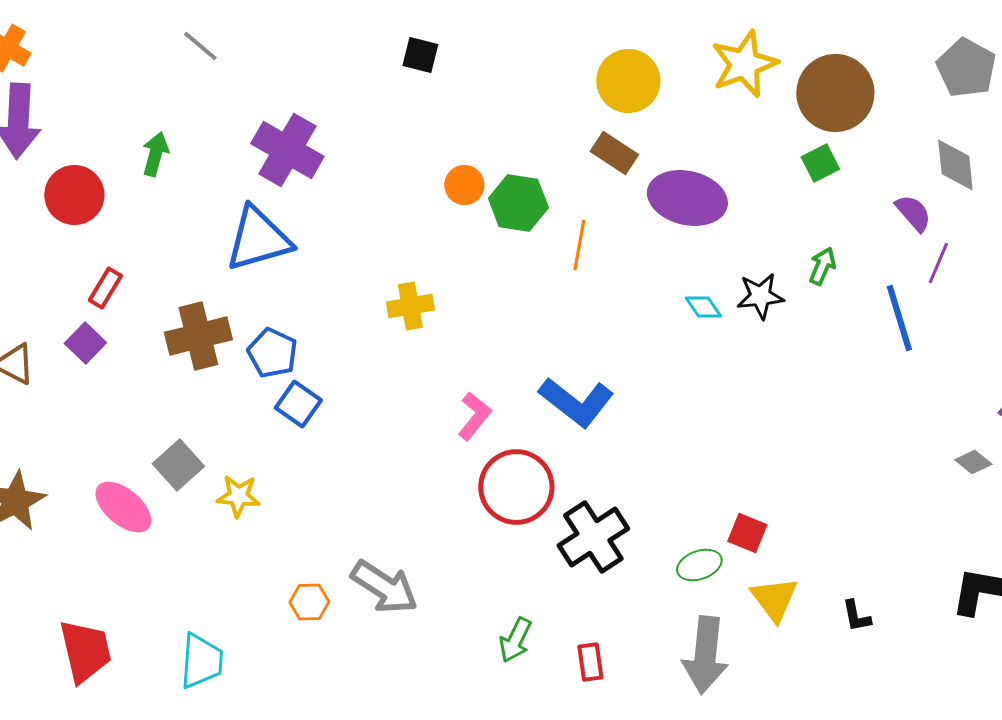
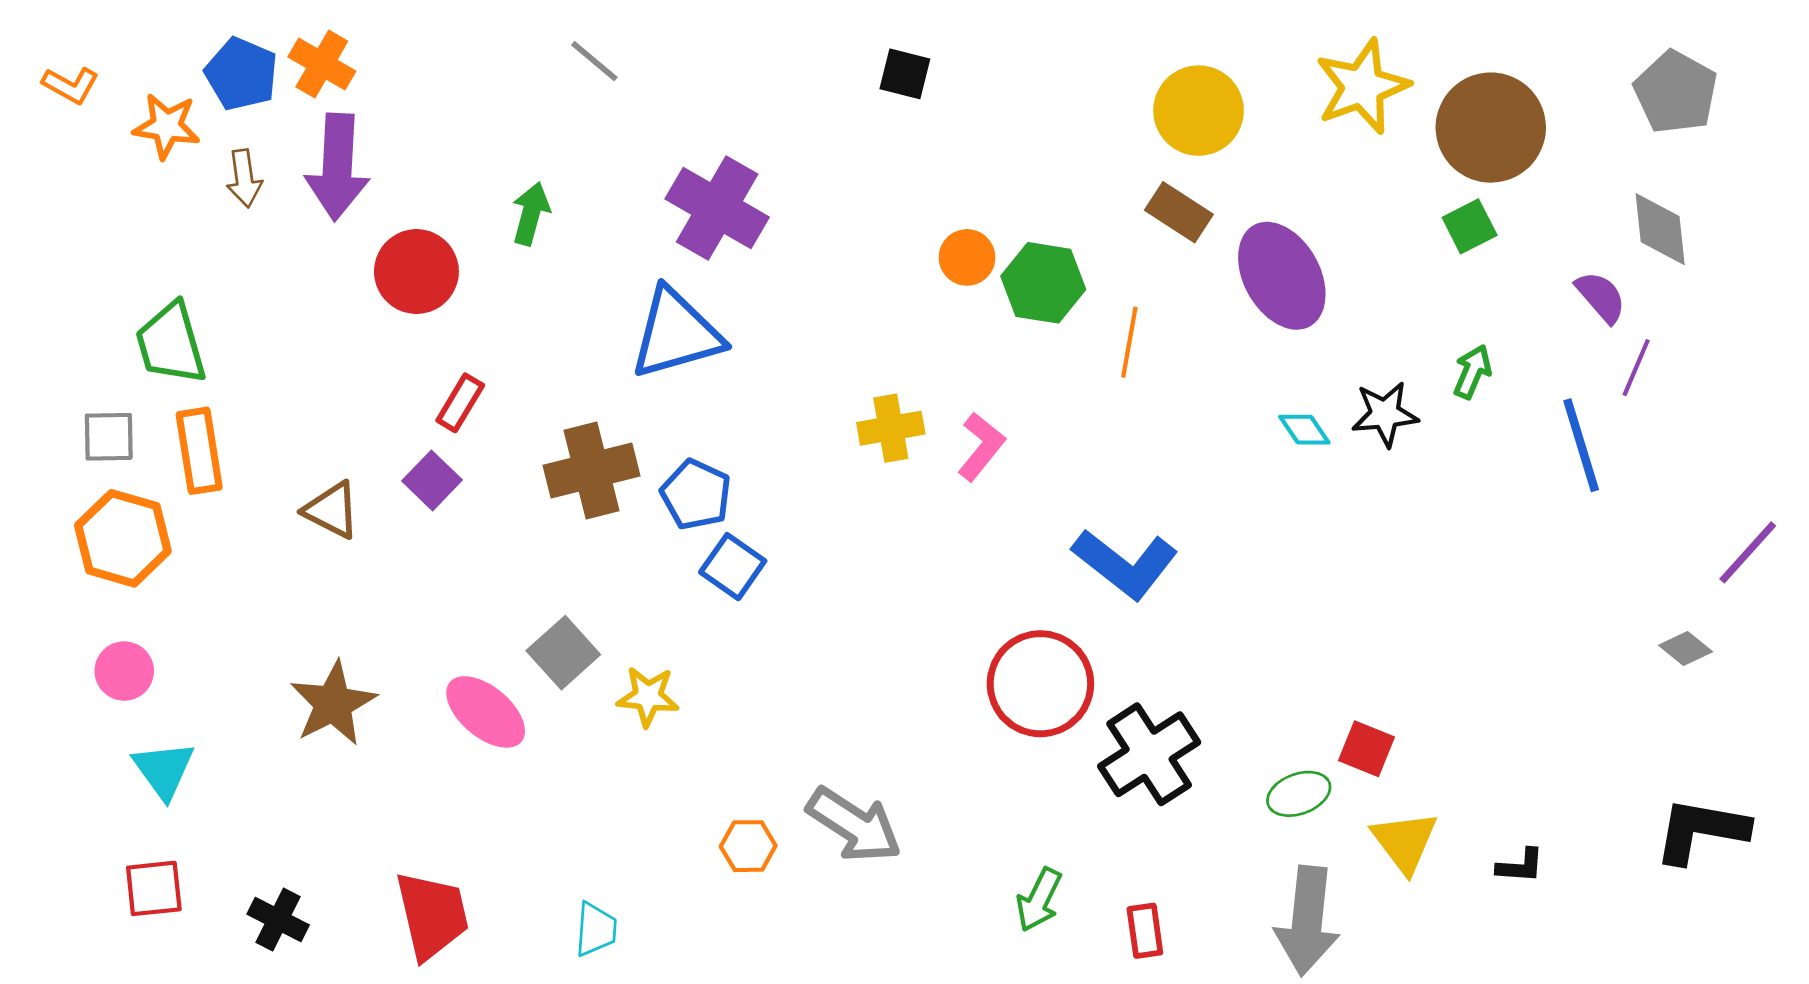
purple ellipse: (687, 198) -> (1282, 276), turned 48
pink L-shape: (474, 416) -> (981, 447), moved
black L-shape: (856, 616) -> (1520, 866), turned -75
cyan trapezoid: (201, 661) -> (596, 929), size x0.7

